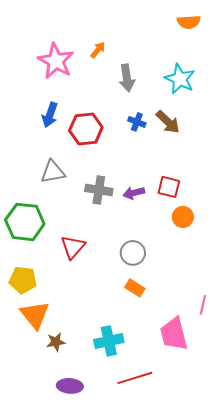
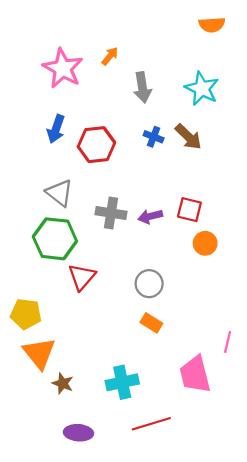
gray triangle: (53, 172) -> (59, 193), turned 48
green hexagon: (25, 222) -> (55, 239), moved
brown star: (56, 342) -> (63, 383), turned 30

